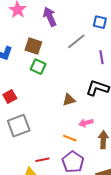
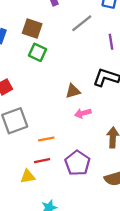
pink arrow: (86, 123) -> (83, 113), moved
orange line: (70, 138) -> (46, 139), moved, turned -32

